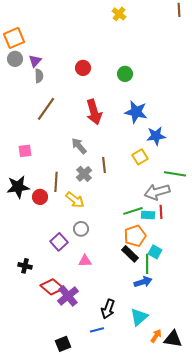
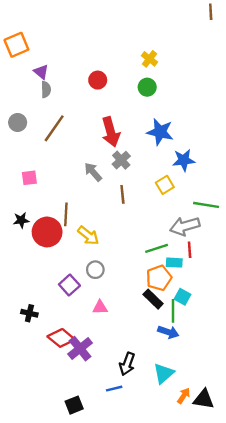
yellow cross: (119, 14) -> (150, 59), moved
gray circle: (15, 59) -> (18, 122), moved
purple triangle: (35, 61) -> (41, 72), turned -32
gray cross: (84, 174) -> (121, 160), moved
black star: (18, 187) -> (21, 220), size x0.6
red circle: (40, 197) -> (47, 232), size x1.6
cyan rectangle: (148, 215) -> (174, 263), moved
blue arrow: (143, 282) -> (168, 332), turned 36

